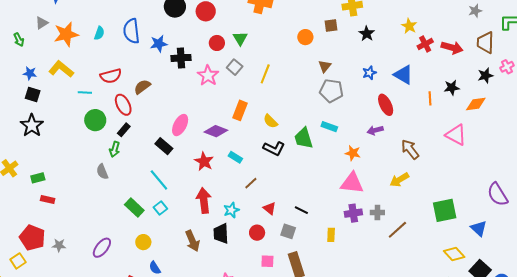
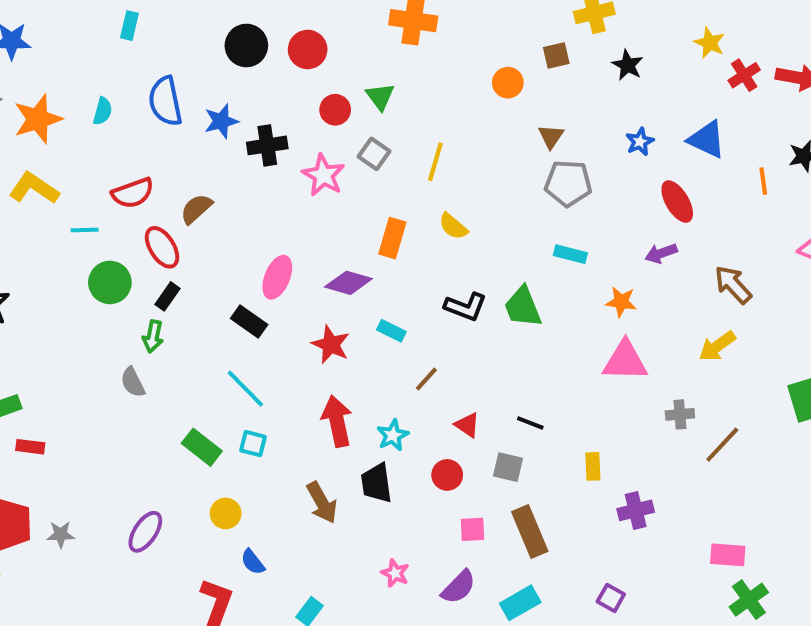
yellow semicircle: (270, 121) -> (453, 226), moved
green trapezoid: (304, 138) -> (523, 307), moved
cyan square: (160, 208) -> (253, 444), turned -32
purple cross: (353, 213) -> (636, 510), moved

